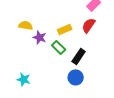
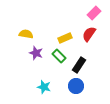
purple star: (40, 37) -> (36, 53), moved
cyan star: (24, 79) -> (44, 87), moved

